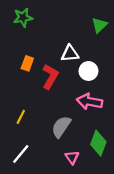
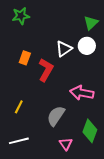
white triangle: (70, 54) -> (64, 49), turned -30
white circle: (88, 71) -> (87, 46), moved
white line: (21, 154) -> (19, 141), turned 36

